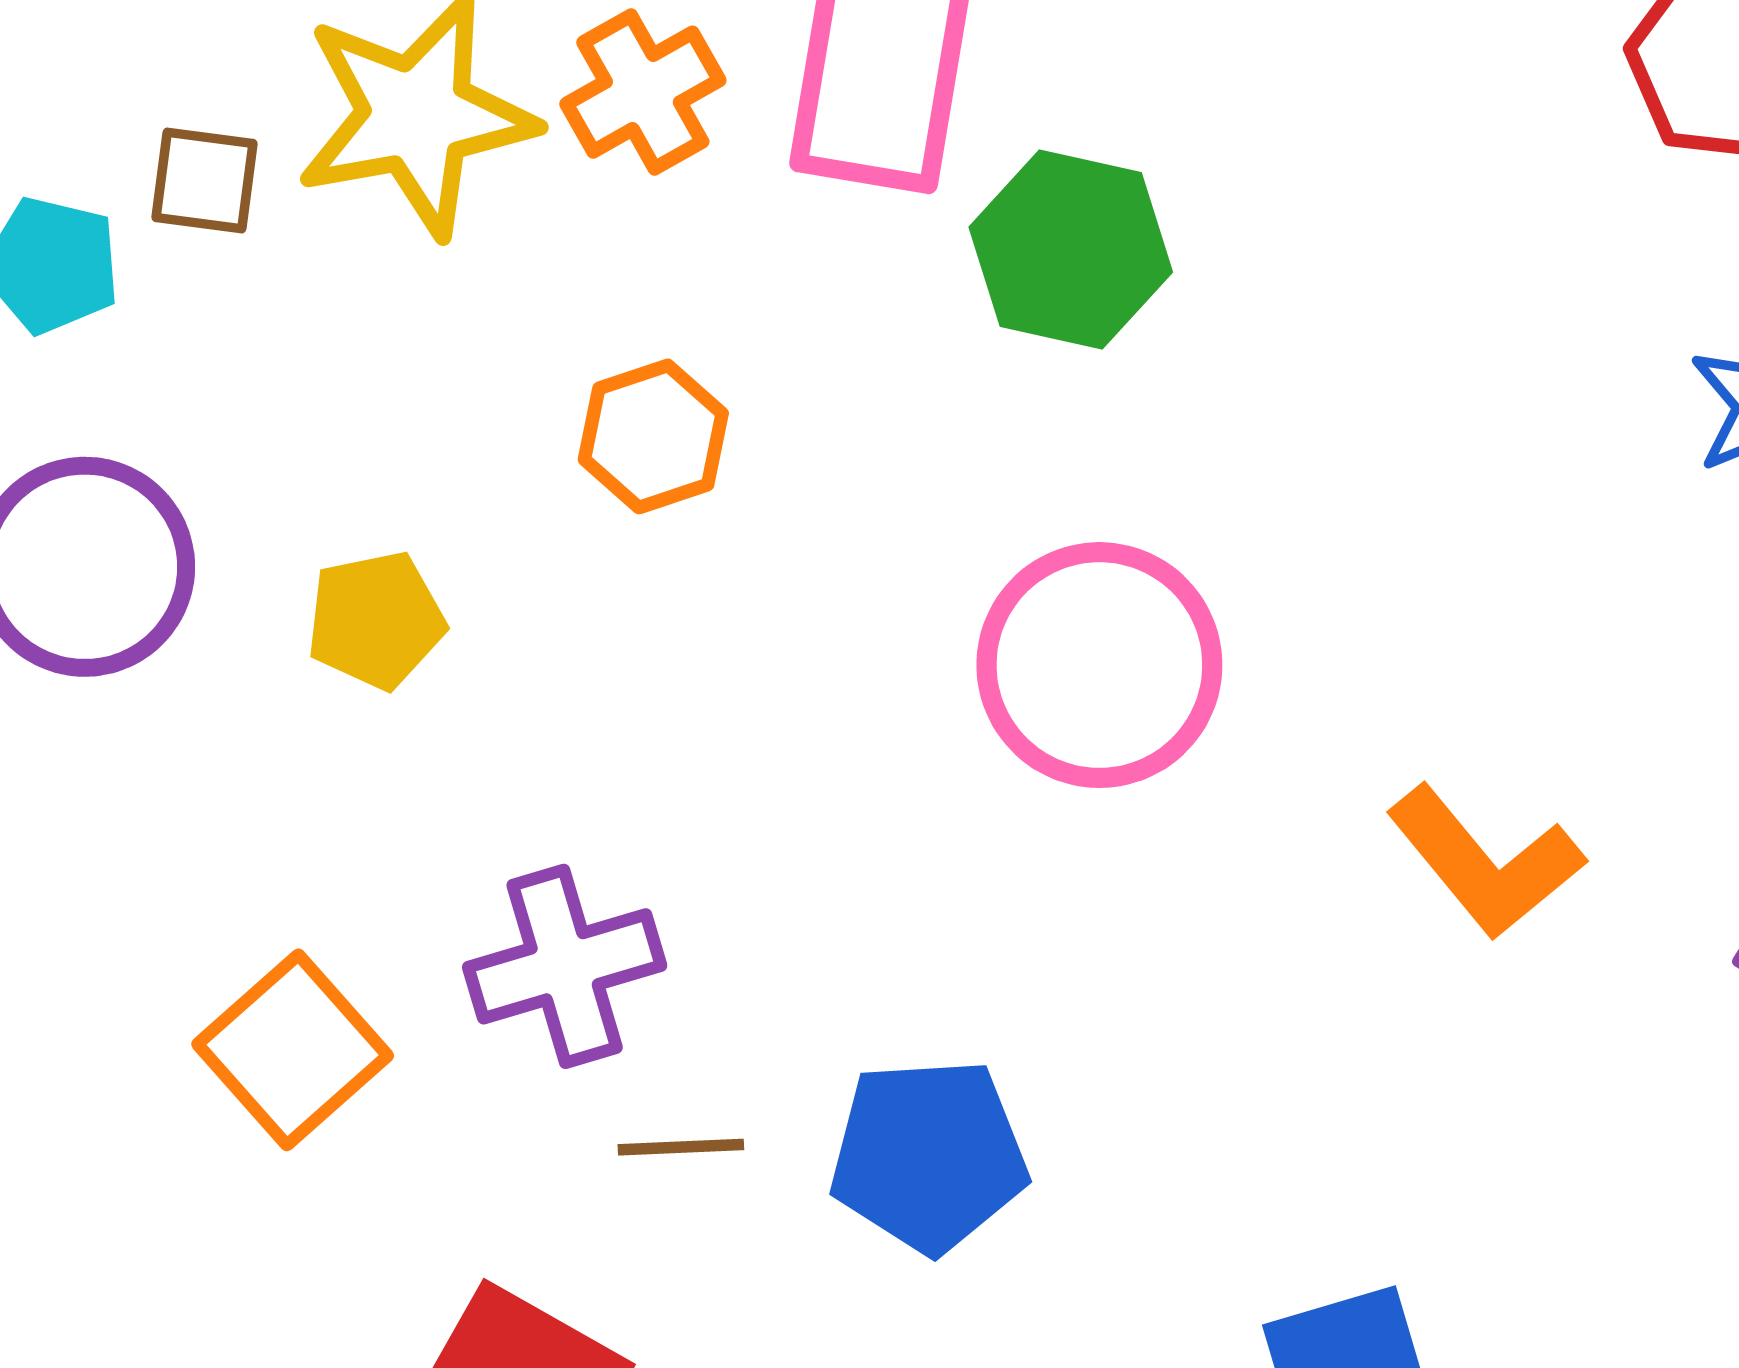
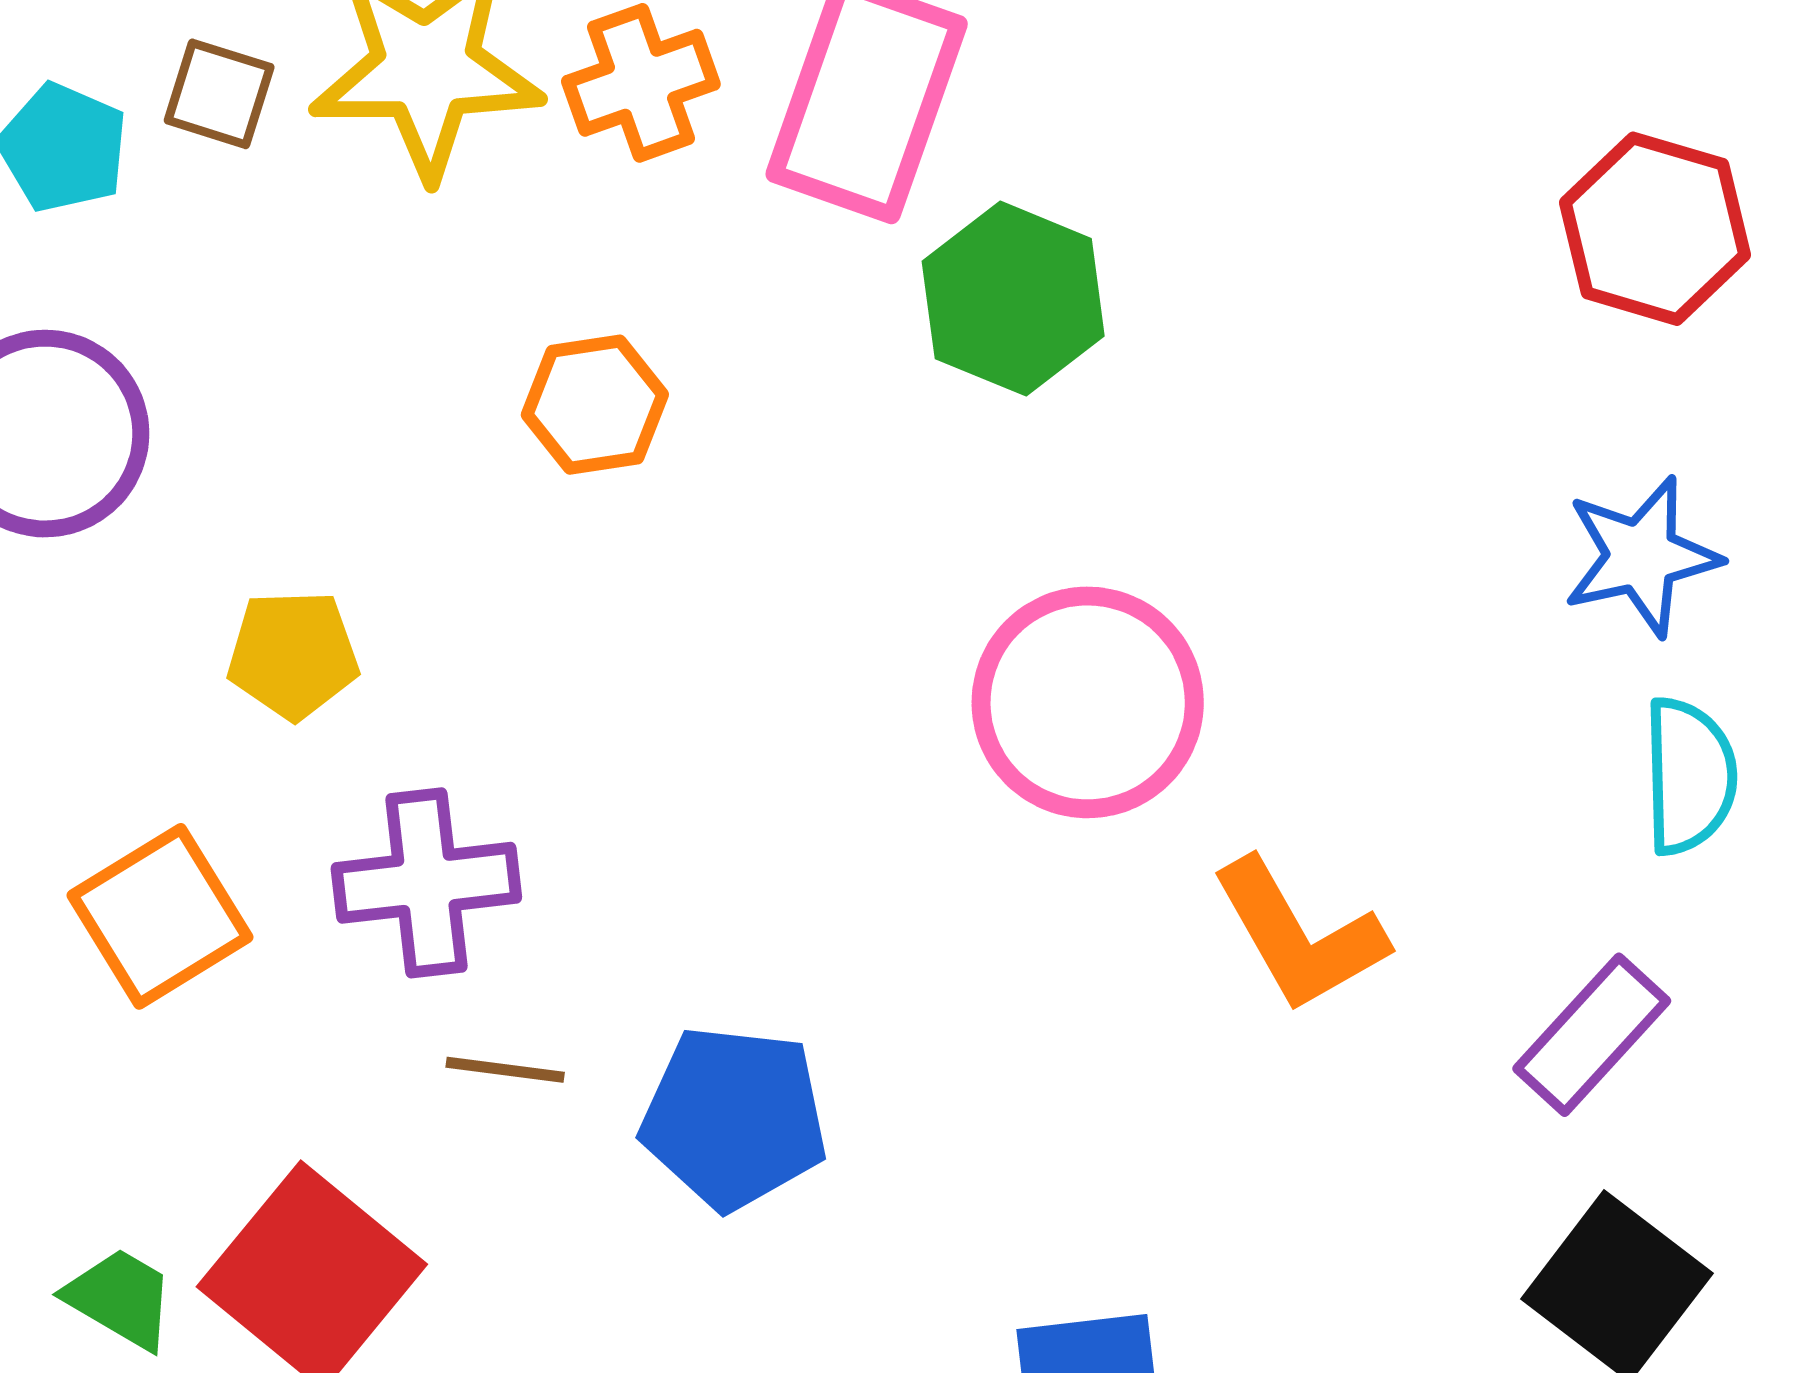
yellow pentagon: (376, 620) -> (293, 655), moved
pink circle: (1099, 665) -> (1088, 702), moved

